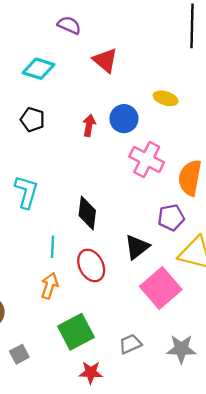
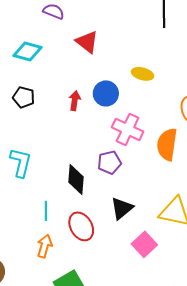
purple pentagon: (171, 218) -> (109, 162), moved
pink square: (161, 288) -> (144, 244), size x0.7

